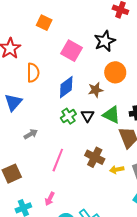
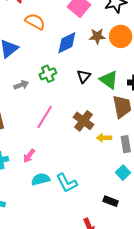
orange semicircle: (33, 73) -> (35, 22), turned -72
brown star: (96, 90) -> (97, 36), moved
green cross: (68, 116) -> (48, 74), moved

